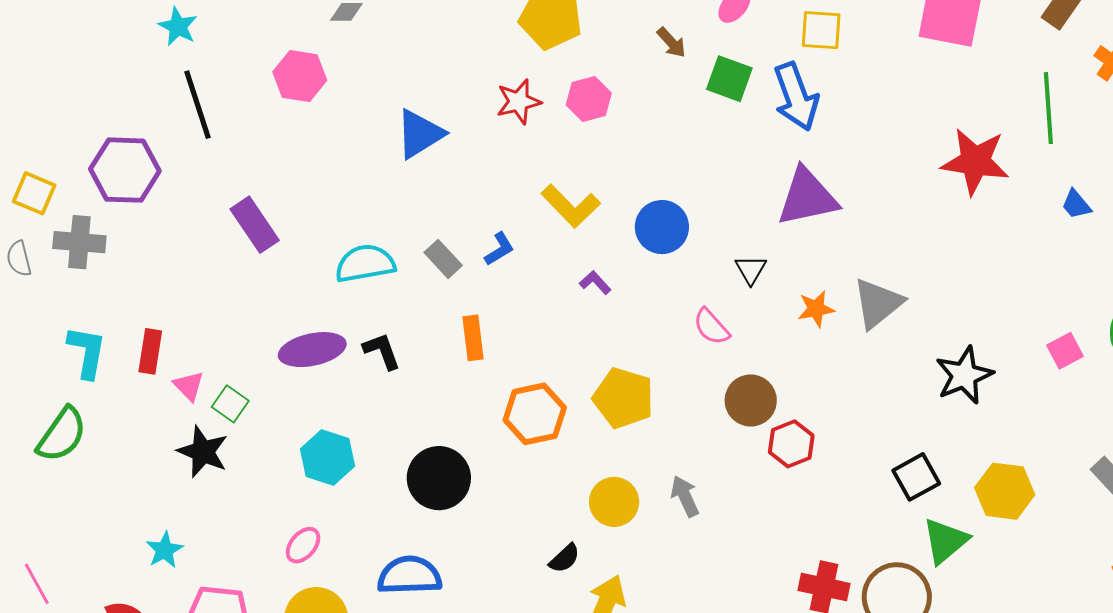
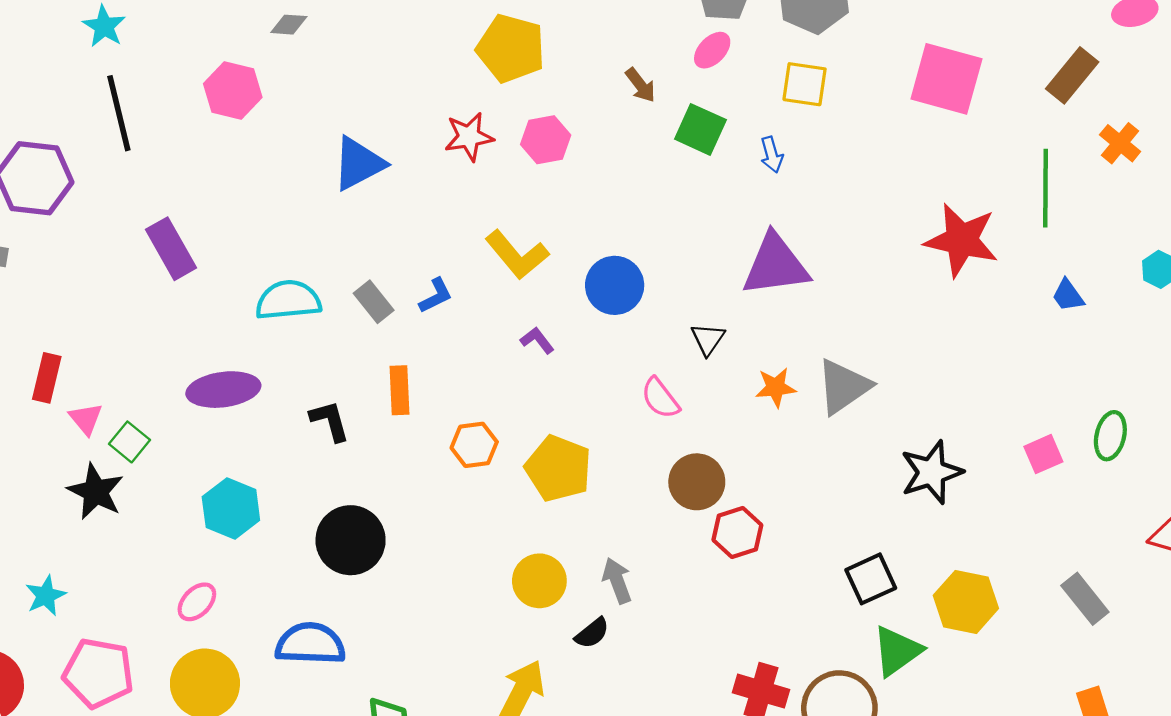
blue arrow: (796, 97) -> (772, 155), size x0.5
black L-shape: (382, 351) -> (330, 421), moved
orange hexagon: (535, 414) -> (474, 445), moved, size x0.7
black semicircle: (565, 558) -> (592, 633), moved

